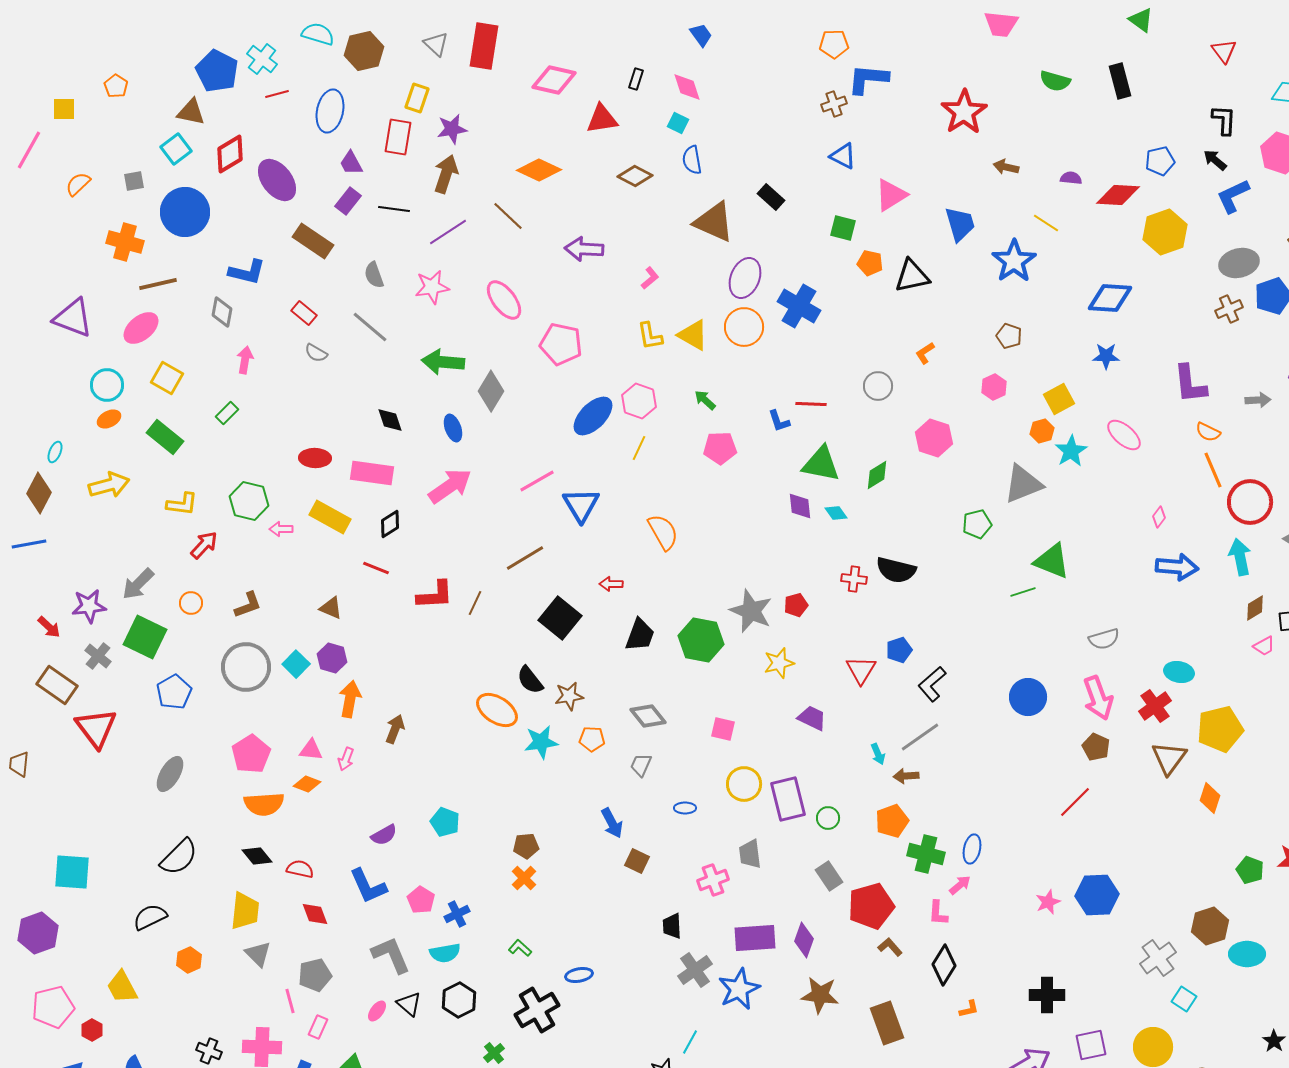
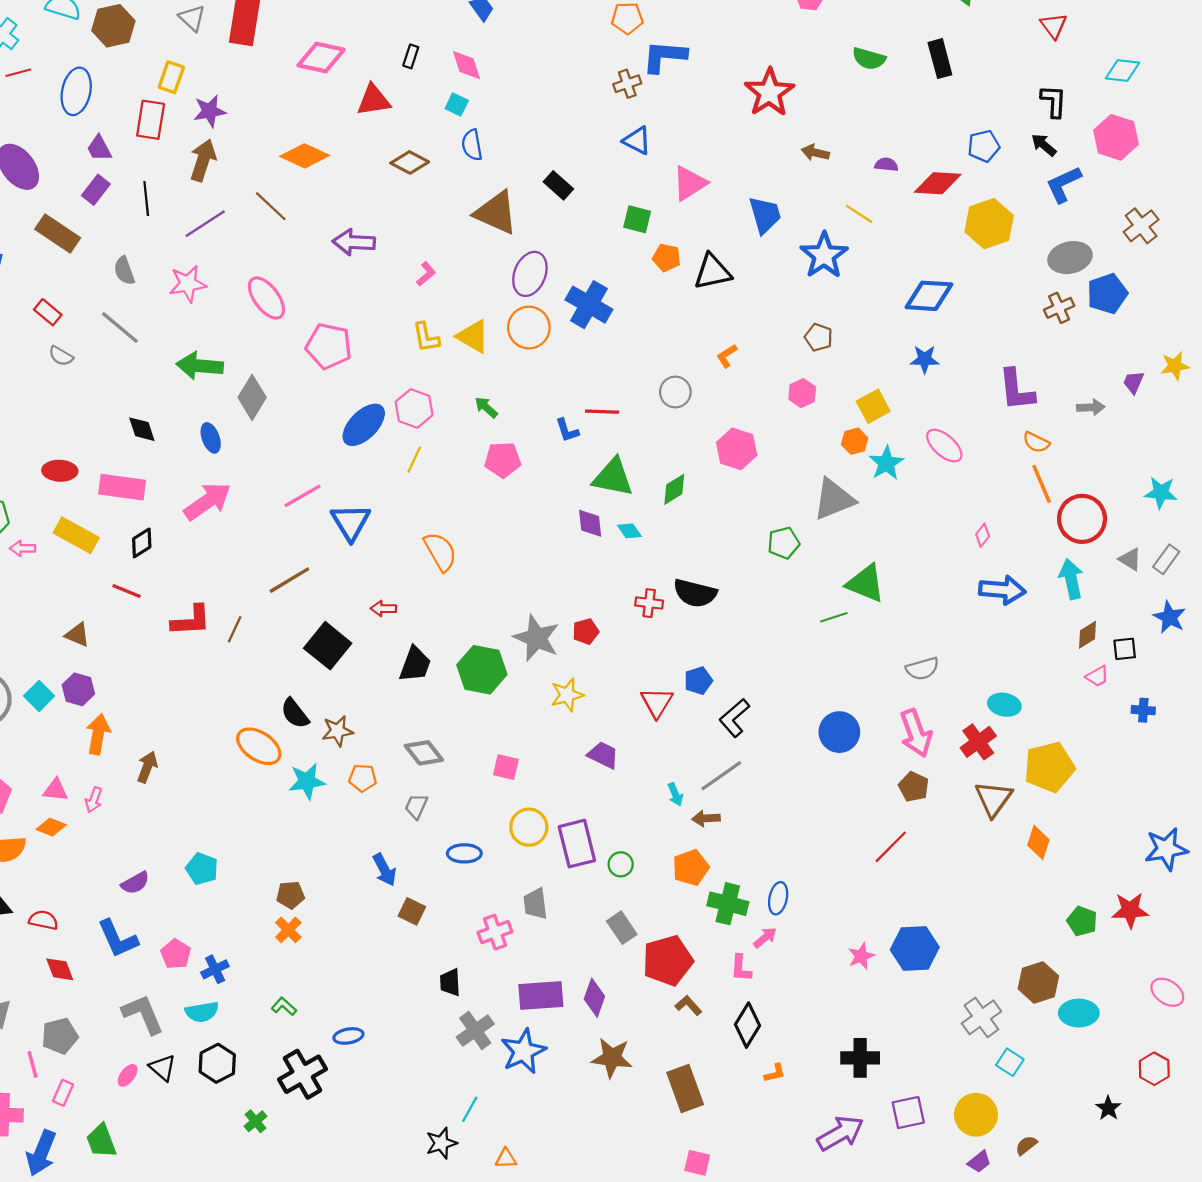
black line: (394, 209) -> (146, 199), turned 76
blue ellipse: (685, 808) -> (464, 853), size x1.4

